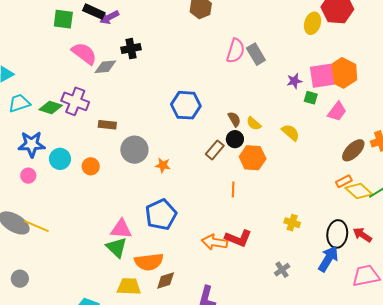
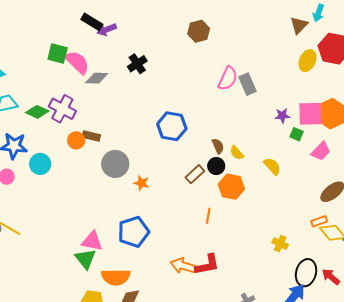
green square: (63, 19) -> (58, 54), moved
black cross: (131, 49) -> (137, 64), moved, turned -30
orange circle: (91, 166) -> (76, 140), moved
yellow cross: (292, 223) -> (280, 244), moved
red L-shape: (238, 238) -> (207, 265), turned -40

